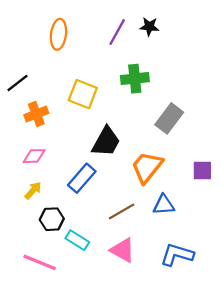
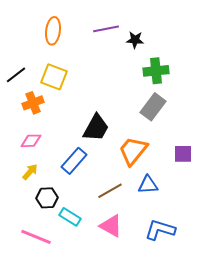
black star: (149, 27) -> (135, 40), moved
purple line: (117, 32) -> (106, 29), turned 50
green cross: (135, 79) -> (156, 71), moved
yellow square: (83, 94) -> (54, 77), moved

